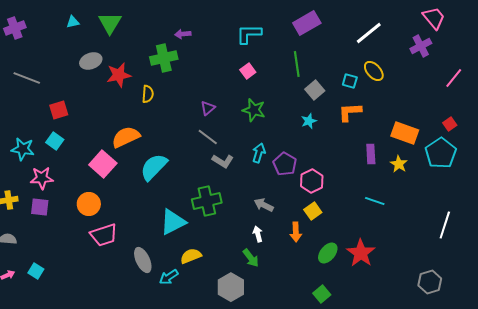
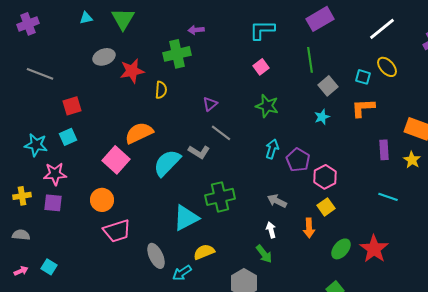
purple triangle: (208, 108) -> (210, 104), moved
cyan square: (55, 141) -> (68, 137), turned 30
gray L-shape: (223, 161) -> (199, 152), moved

